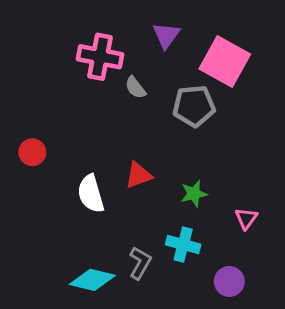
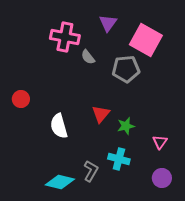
red triangle: (138, 175) -> (101, 114), moved, turned -30
purple circle: (229, 281) -> (162, 178), moved

